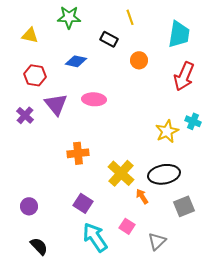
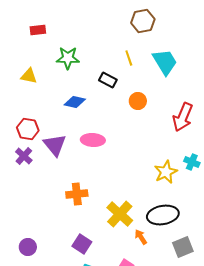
cyan trapezoid: (179, 34) -> (165, 62), moved, turned -40
red hexagon: (35, 75) -> (28, 129), moved

